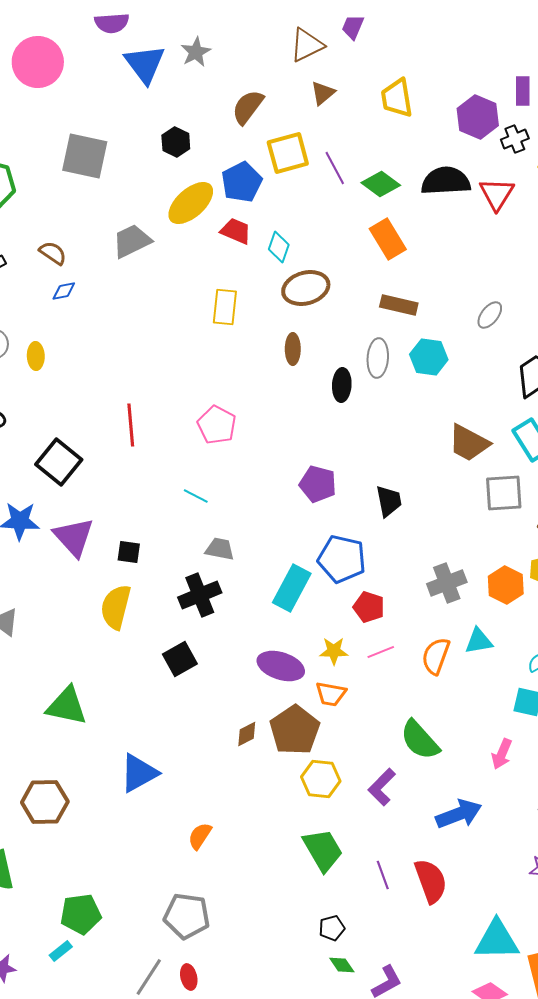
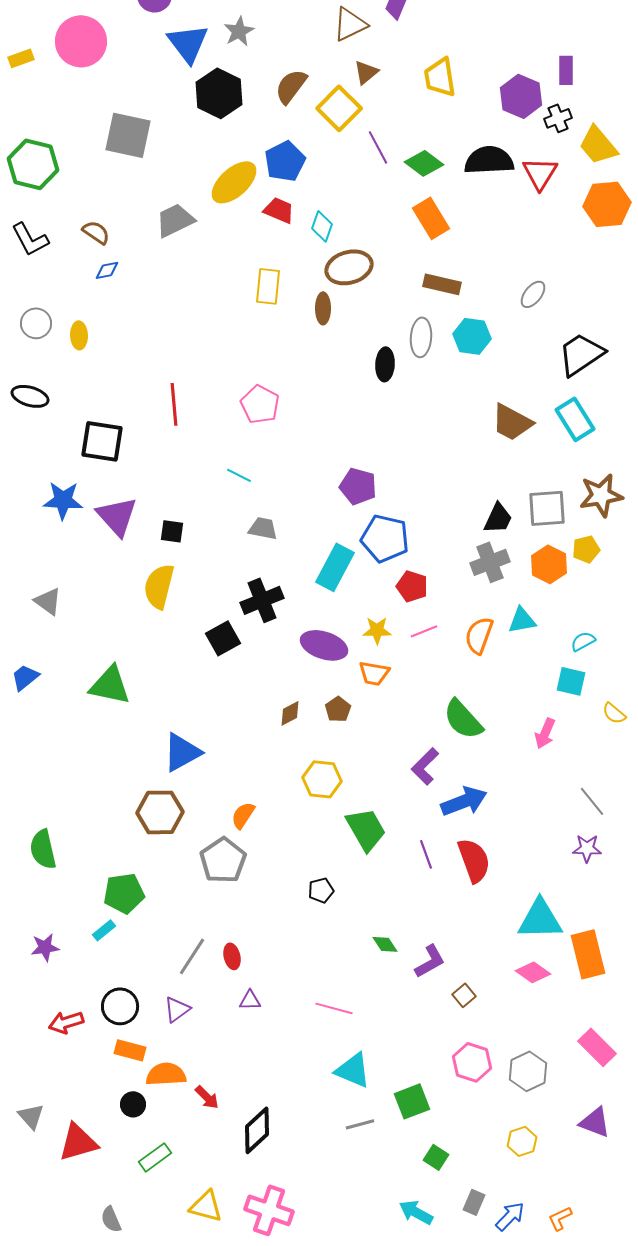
black hexagon: (176, 142) -> (219, 93), moved, size x1.6
yellow square: (288, 153) -> (339, 108), moved, turned -30
brown ellipse: (293, 349) -> (323, 308), moved
black square: (59, 462) -> (102, 441), turned -30
purple pentagon: (318, 484) -> (358, 486), moved
gray square: (504, 493) -> (547, 508), moved
black trapezoid: (389, 501) -> (498, 518), moved, turned 36
black cross: (200, 595) -> (262, 600), moved
brown pentagon: (295, 730) -> (338, 709), size x0.5
yellow hexagon: (321, 779) -> (322, 779), moved
brown hexagon: (45, 802) -> (160, 812), moved
blue arrow: (459, 814) -> (464, 801), moved
gray pentagon: (187, 916) -> (223, 860), moved, turned 30
black pentagon: (332, 928) -> (321, 890), moved

